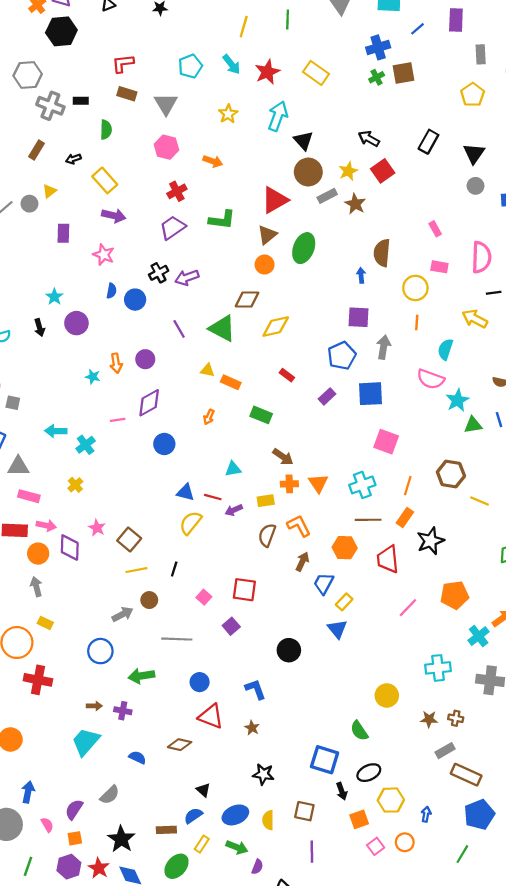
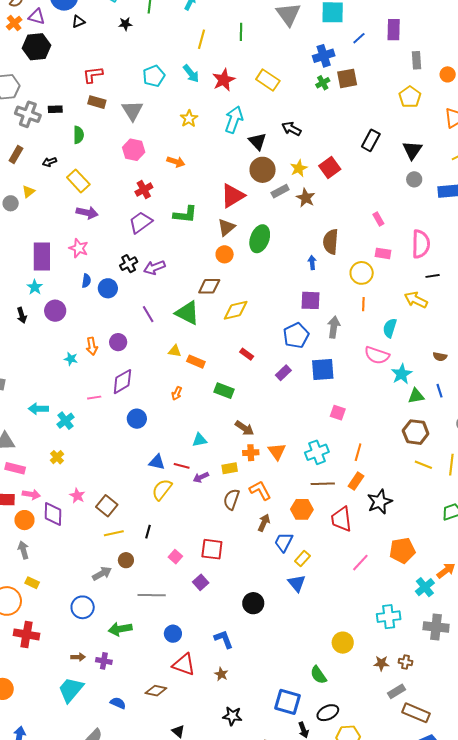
black arrow: (369, 139) -> (291, 129), moved
purple rectangle: (63, 233) -> (42, 257), moved, size x1.6
pink square: (386, 442) -> (338, 413), size x0.7
brown hexagon: (451, 474) -> (416, 432), moved

